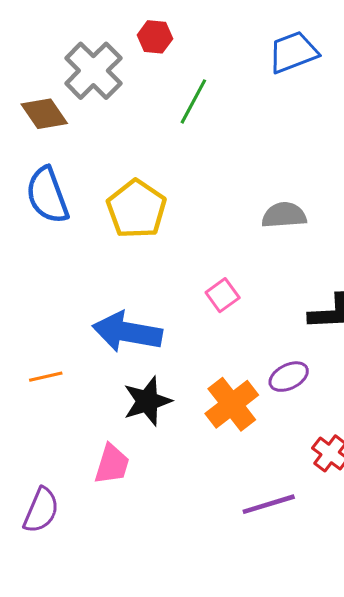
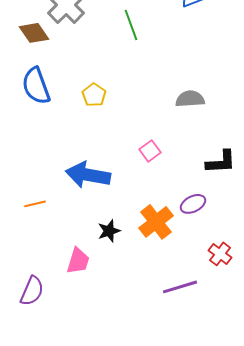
green line: (193, 101) -> (131, 25), turned -48
yellow pentagon: (136, 209) -> (94, 95), size x0.6
black star: (147, 401) -> (109, 231), moved, size x0.7

